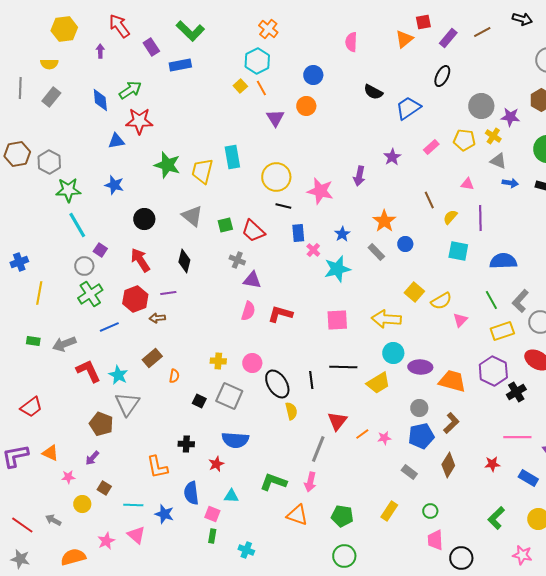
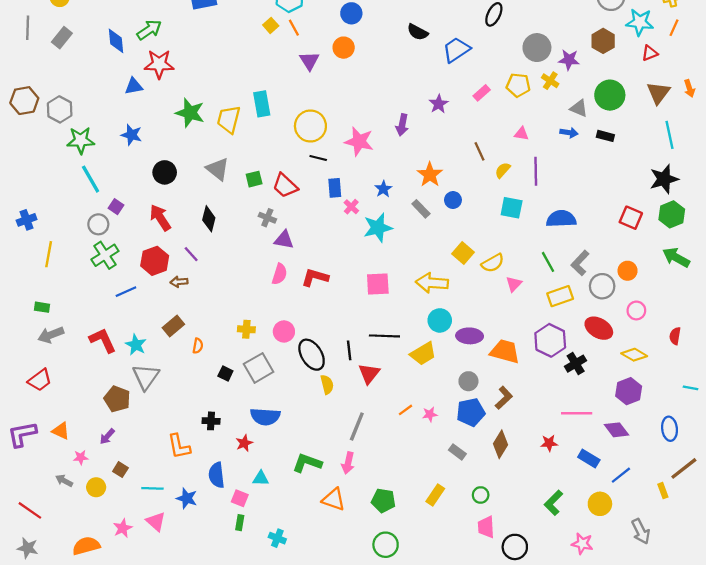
gray triangle: (498, 161) -> (579, 108), moved
purple line: (168, 293) -> (191, 254), turned 56
gray arrow: (64, 344) -> (51, 335), moved
gray square: (229, 396) -> (259, 368), turned 36
red triangle: (337, 421) -> (369, 373), moved
gray arrow: (53, 520) -> (64, 481), moved

